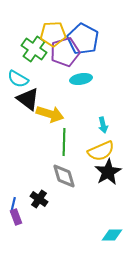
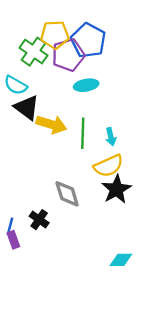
green line: (64, 142) -> (83, 133), moved

